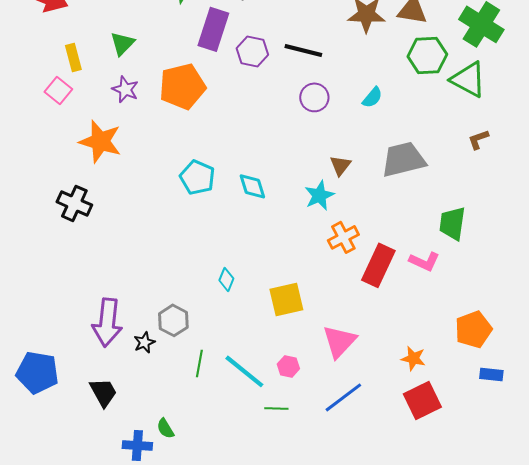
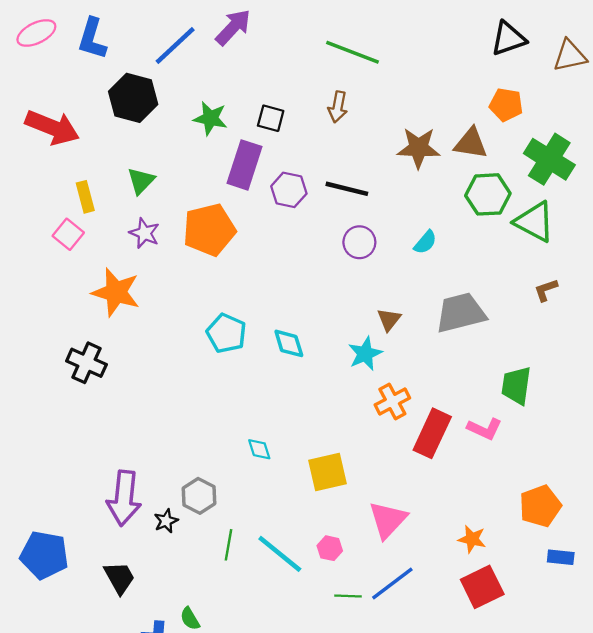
cyan diamond: (226, 279) -> (259, 449), turned -40
green line: (276, 408) -> (348, 596), moved

